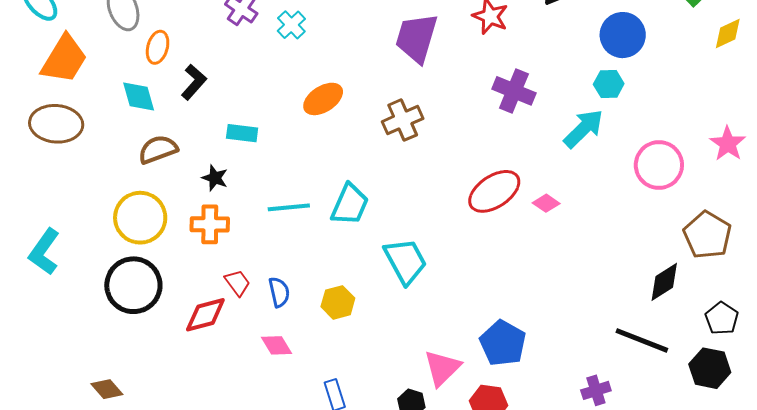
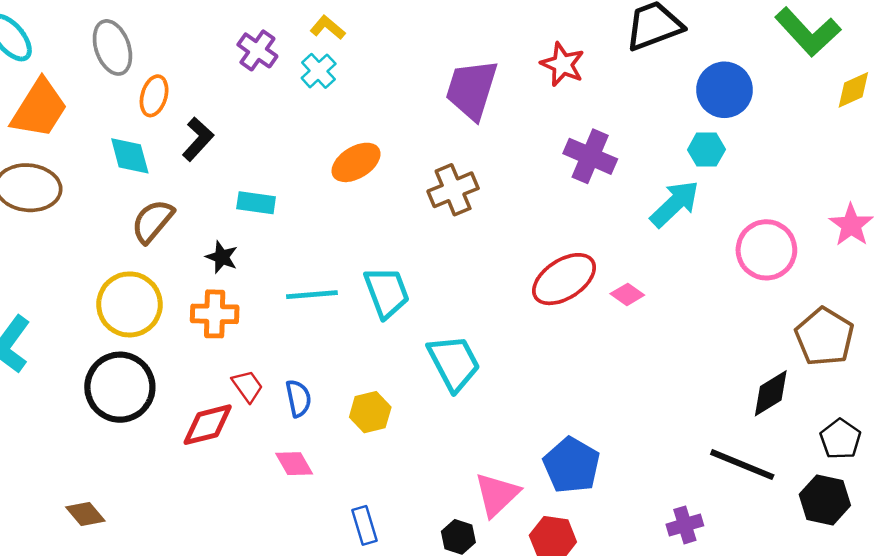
brown semicircle: (158, 149) -> (153, 221), turned -30
cyan trapezoid: (350, 204) -> (387, 292), turned -45

